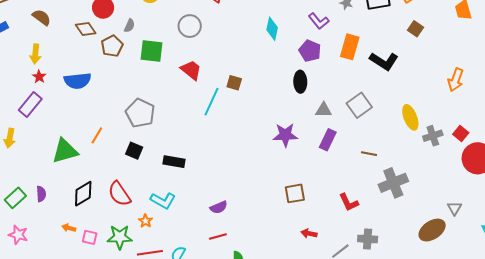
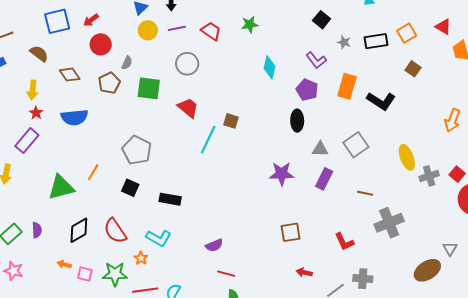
brown diamond: (86, 29) -> (70, 75), moved
red line: (218, 236) -> (226, 274), moved, turned 30

